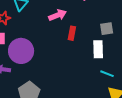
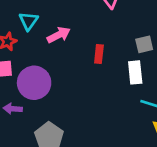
pink arrow: (58, 15) -> (59, 35), moved

